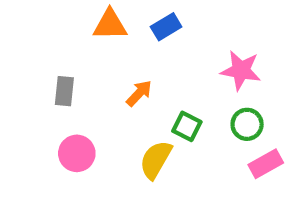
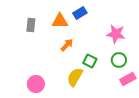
orange triangle: (110, 25) -> (60, 21), moved
gray rectangle: (64, 91) -> (31, 25), moved
pink circle: (77, 153) -> (36, 84), moved

